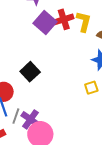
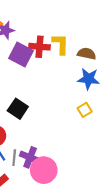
red cross: (64, 19) -> (40, 47), turned 36

